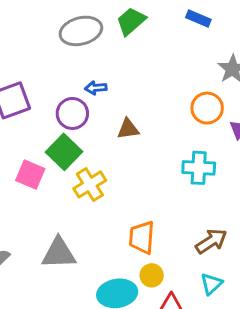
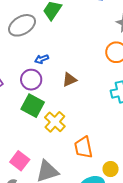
pink square: (30, 175) -> (20, 161), moved, turned 30
orange trapezoid: (142, 237) -> (83, 147), moved

